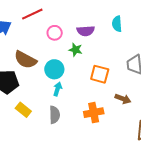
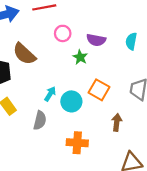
cyan circle: (54, 69) -> (71, 101), moved
brown arrow: (123, 99) -> (117, 122), turned -119
orange cross: (94, 113) -> (77, 143), moved

